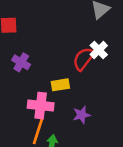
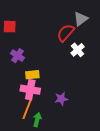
red semicircle: (84, 59) -> (66, 33), moved
yellow rectangle: (60, 85) -> (32, 75), moved

